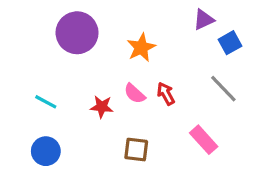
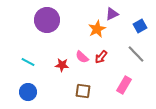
purple triangle: (204, 20) -> (112, 14), moved
orange star: (141, 48) -> (97, 29), moved
red arrow: (166, 94) -> (101, 57), turned -112
pink rectangle: (204, 140) -> (124, 85), turned 72

